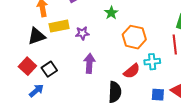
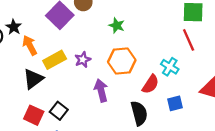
green star: (111, 13) -> (117, 25), moved
orange hexagon: (134, 37) -> (122, 61), moved
cyan cross: (152, 62) -> (170, 67), turned -35
blue square: (158, 95) -> (175, 103), moved

